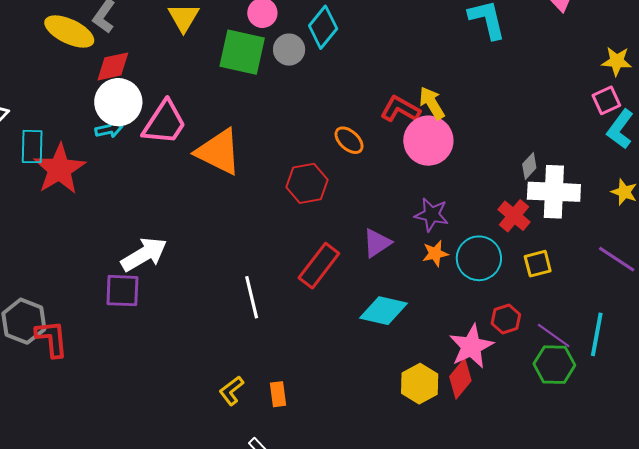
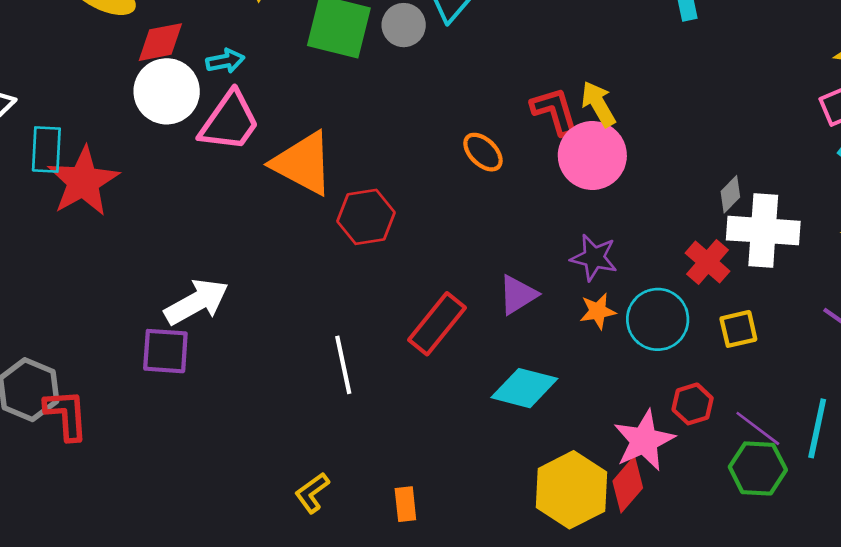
red L-shape: (400, 109) -> (555, 111), turned 42
cyan arrow: (109, 129) -> (225, 61), moved
red hexagon: (307, 183) -> (366, 217), moved
yellow hexagon: (420, 384) -> (572, 490), size x1.4
orange rectangle: (278, 394) -> (405, 504), moved

